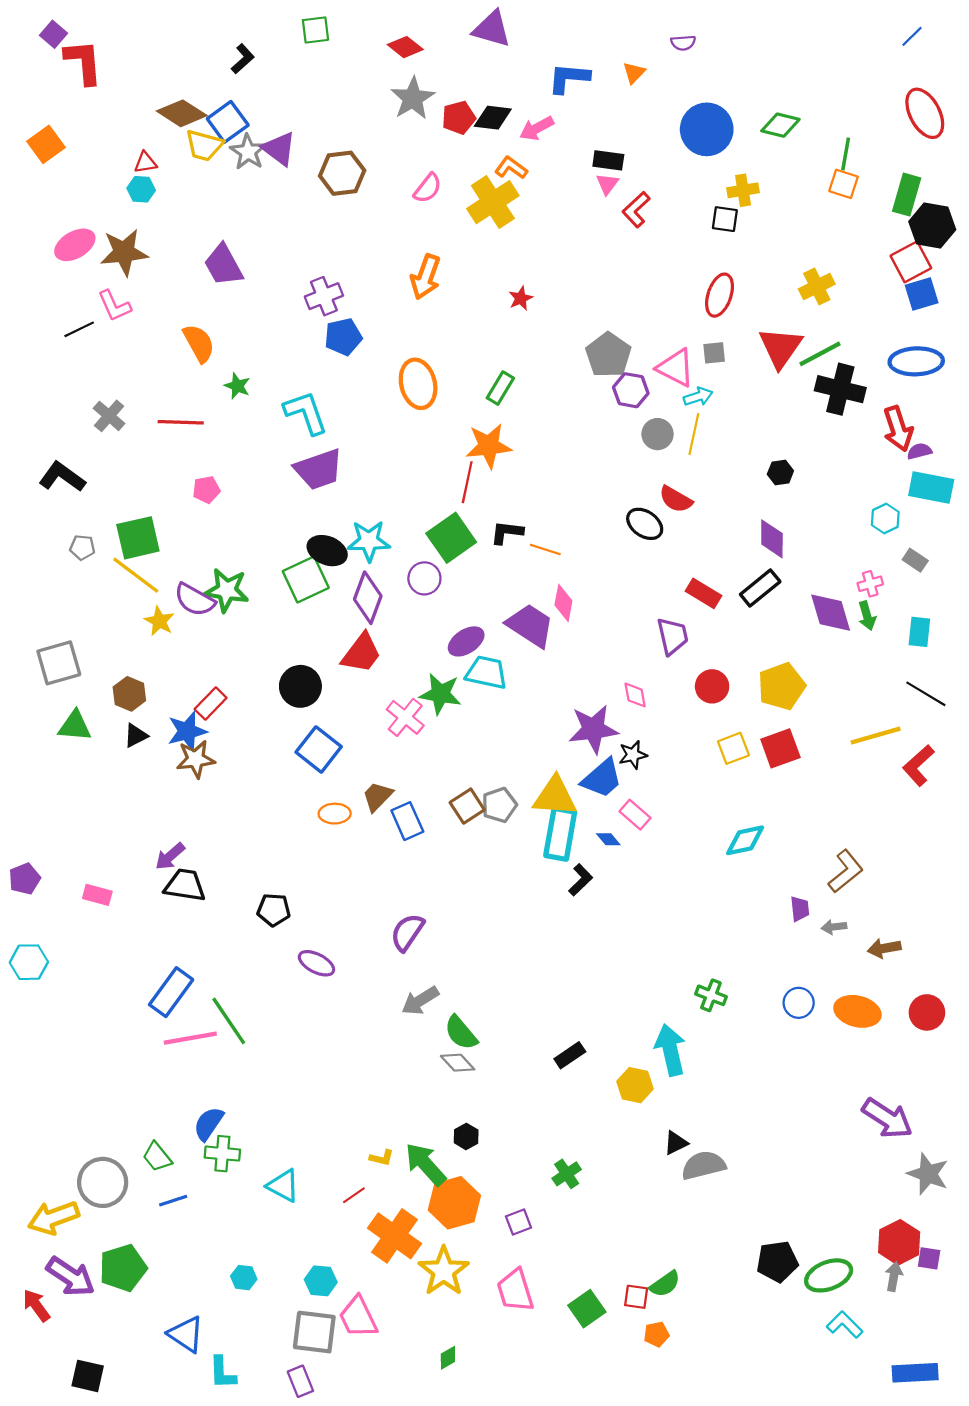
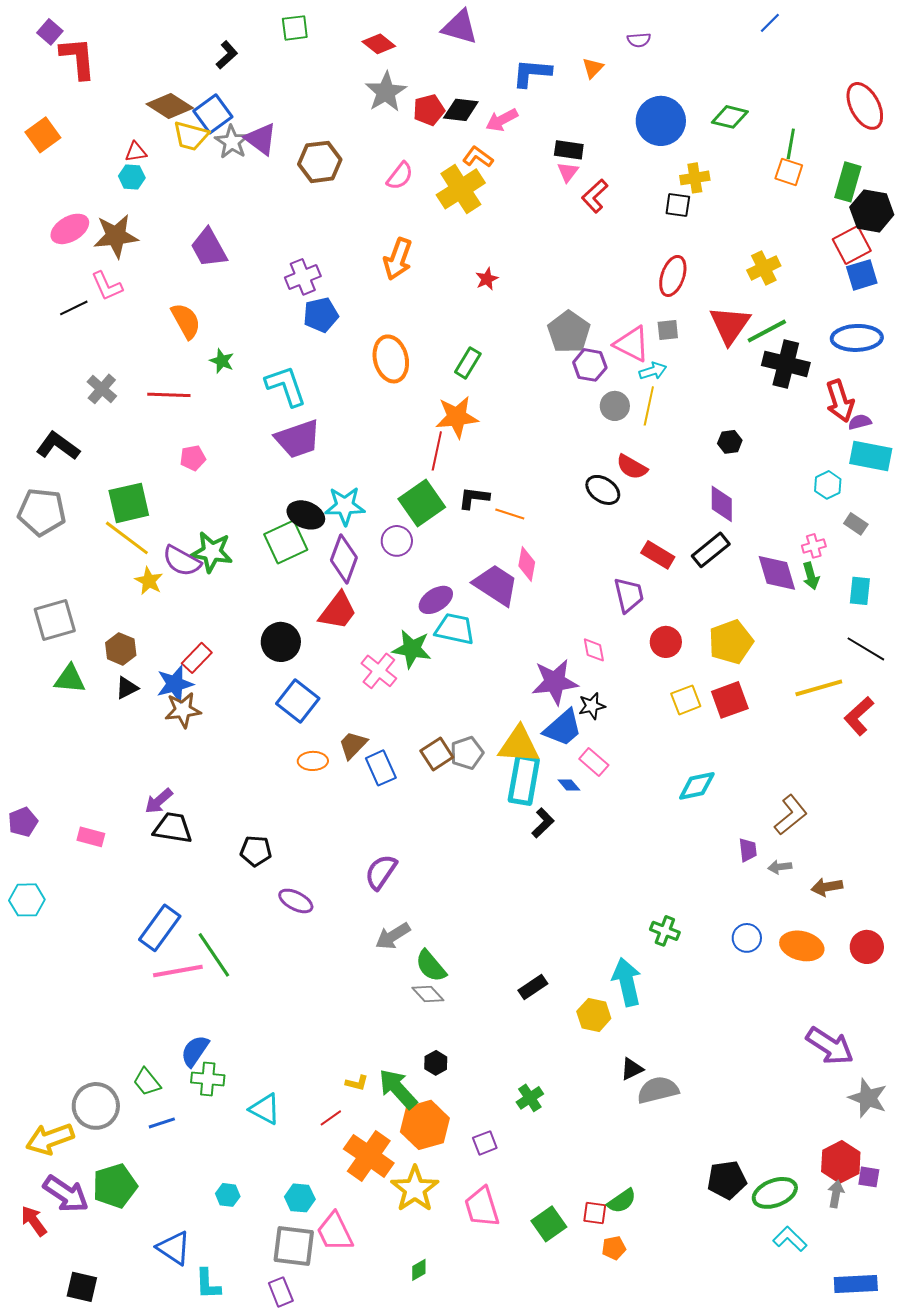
blue line: (912, 36) -> (770, 23), moved
gray pentagon: (82, 547) -> (42, 512), moved, size x2.0

